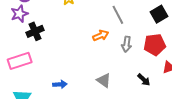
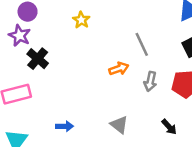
purple star: (19, 14) -> (20, 36), turned -30
black cross: (35, 31) -> (38, 59), turned -30

